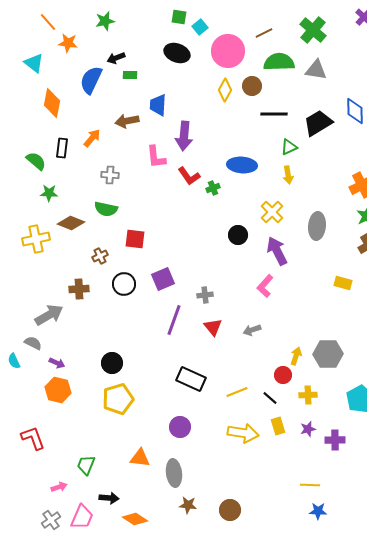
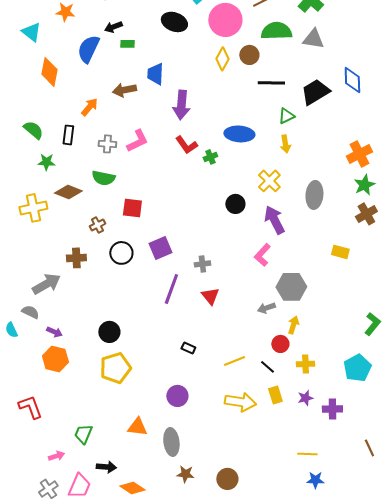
black rectangle: (62, 148) -> (68, 135), moved
pink L-shape: (156, 157) -> (137, 141), moved, turned -110
gray arrow: (252, 330) -> (266, 308), moved
gray hexagon: (328, 354) -> (291, 287), moved
black rectangle: (191, 379) -> (188, 348), size x0.5

